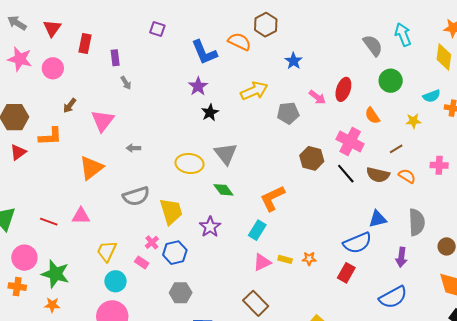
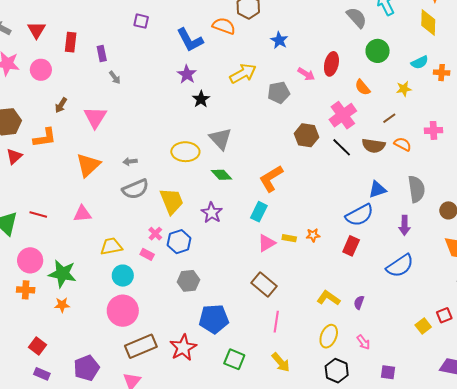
pink cross: (350, 142) -> (343, 115), turned 32
gray arrow: (133, 148) -> (130, 161), moved
red line: (49, 222) -> (38, 215), moved
yellow trapezoid: (107, 251) -> (111, 246), turned 60

